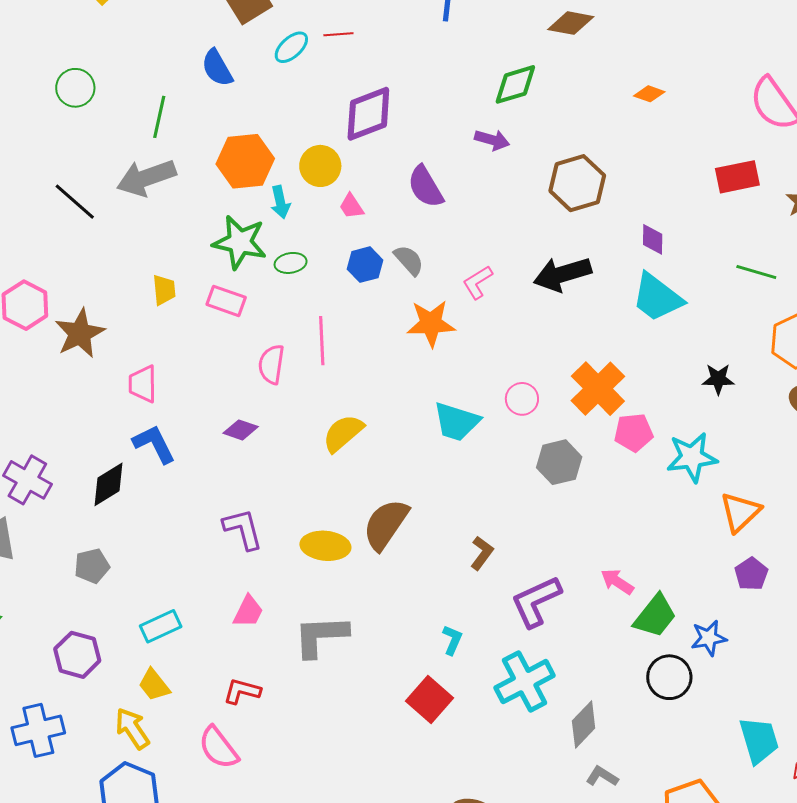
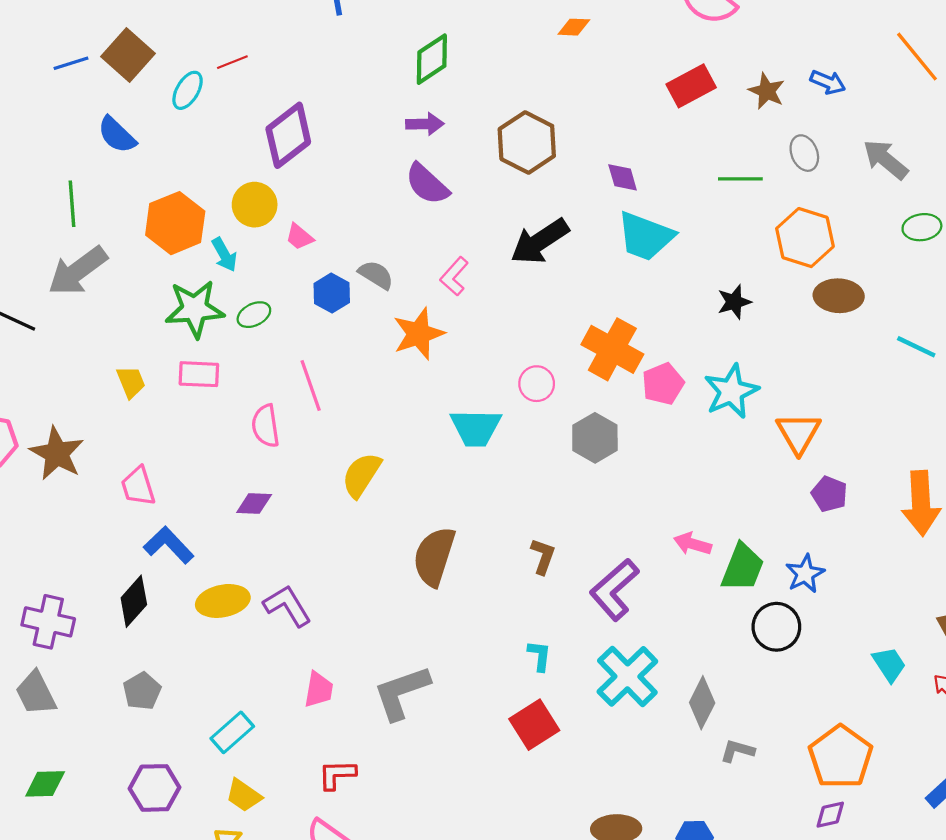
purple semicircle: (425, 187) -> (427, 184), moved
yellow ellipse: (325, 546) -> (223, 601), moved
red square: (429, 699) -> (534, 725), turned 33
cyan trapezoid: (759, 740) -> (889, 664), size x0.7

